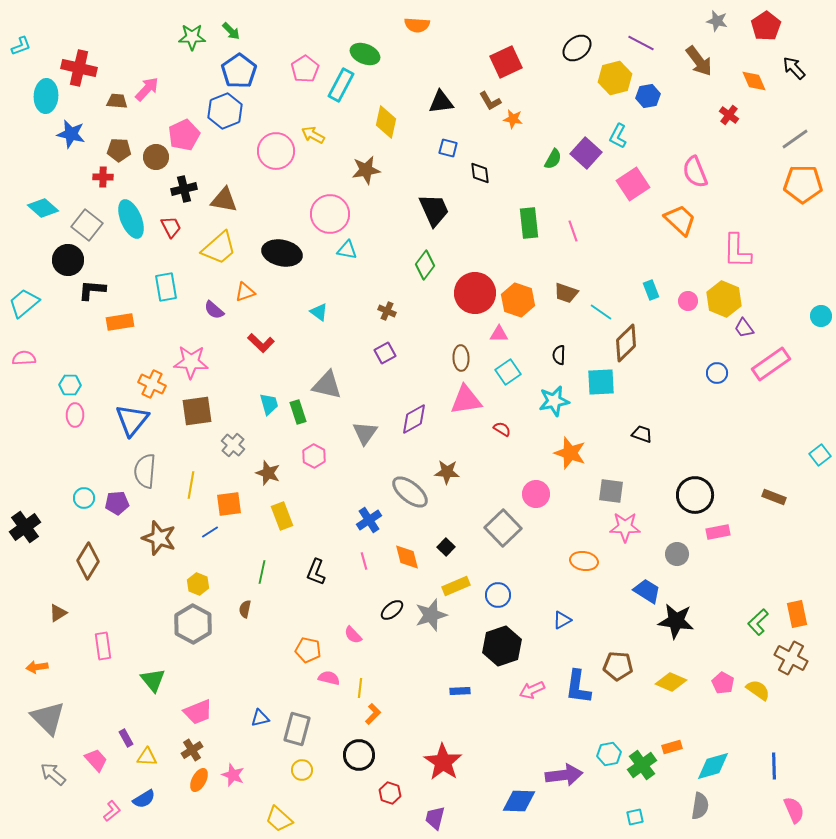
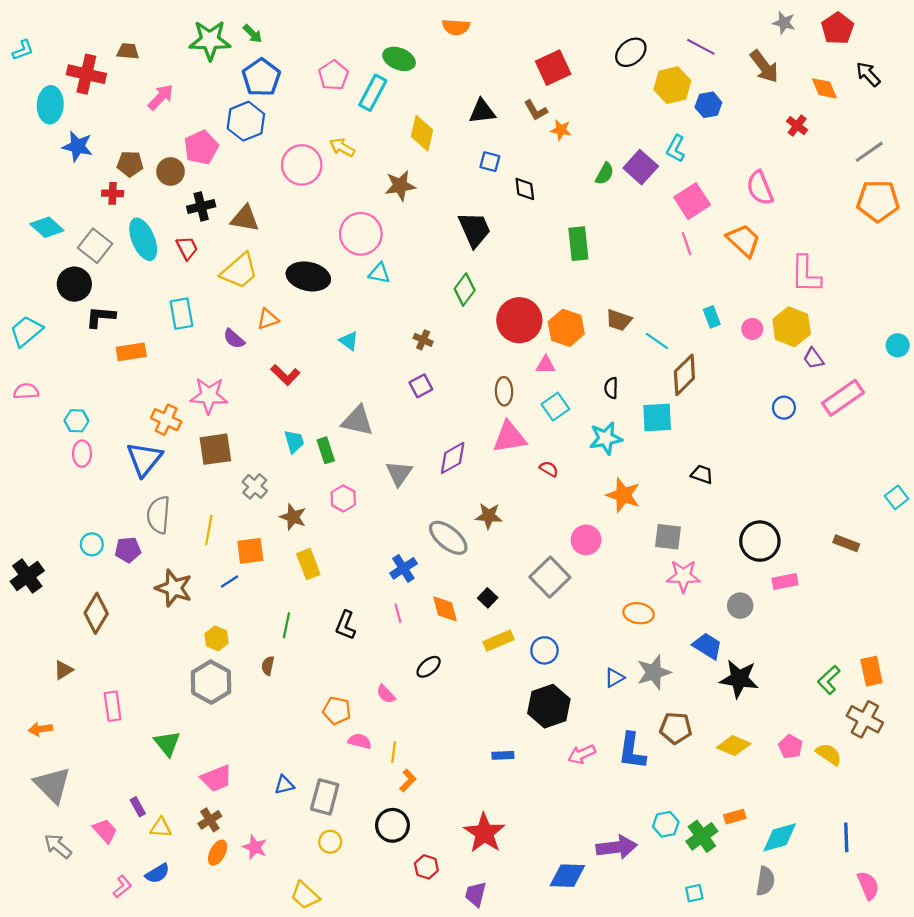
green star: (192, 37) -> (210, 40), size x1.4
brown trapezoid: (117, 101) -> (128, 51), moved
pink line: (573, 231) -> (687, 244), moved
gray star: (431, 615) -> (654, 672), moved

